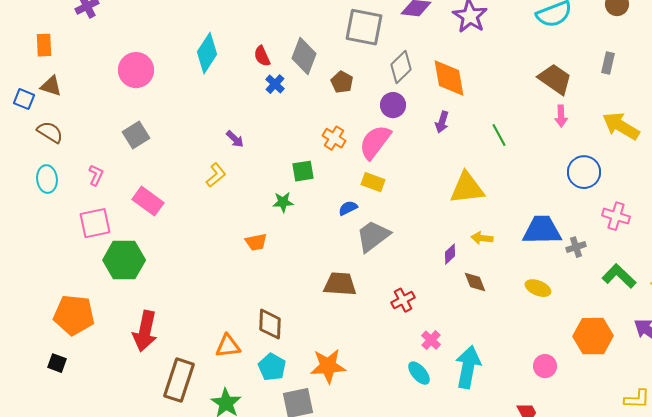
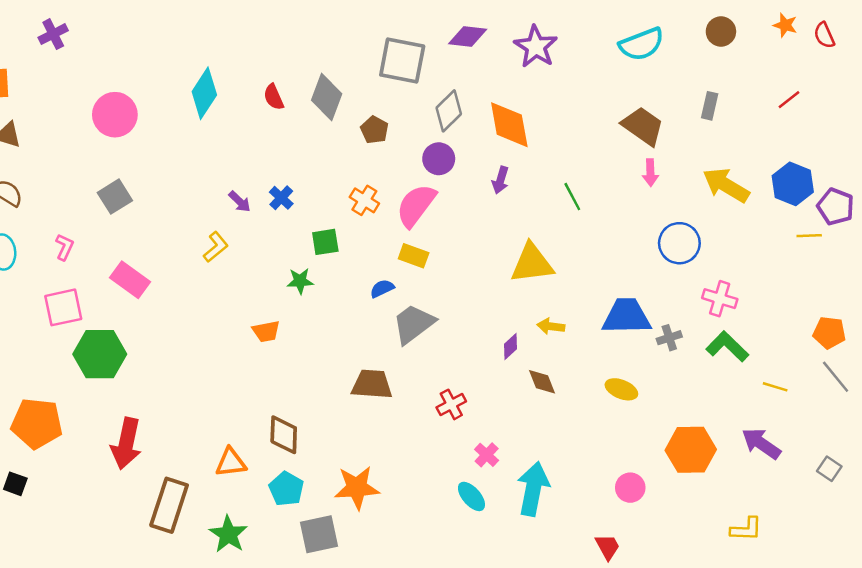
blue cross: (275, 84) -> (281, 198), moved
green L-shape: (619, 276) -> (727, 346), moved

